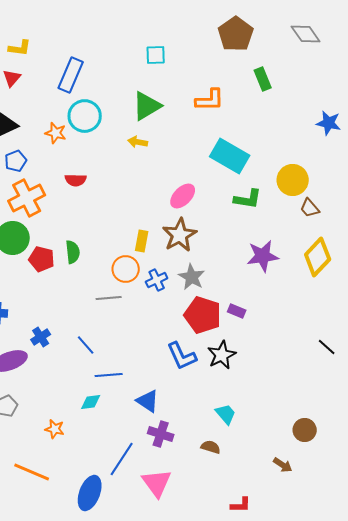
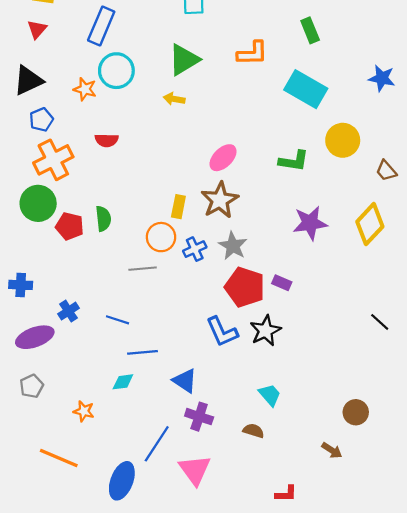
cyan rectangle: (230, 156) -> (306, 89), moved
brown trapezoid: (310, 208) -> (386, 171), moved
blue line: (86, 345) -> (117, 320), turned -30

